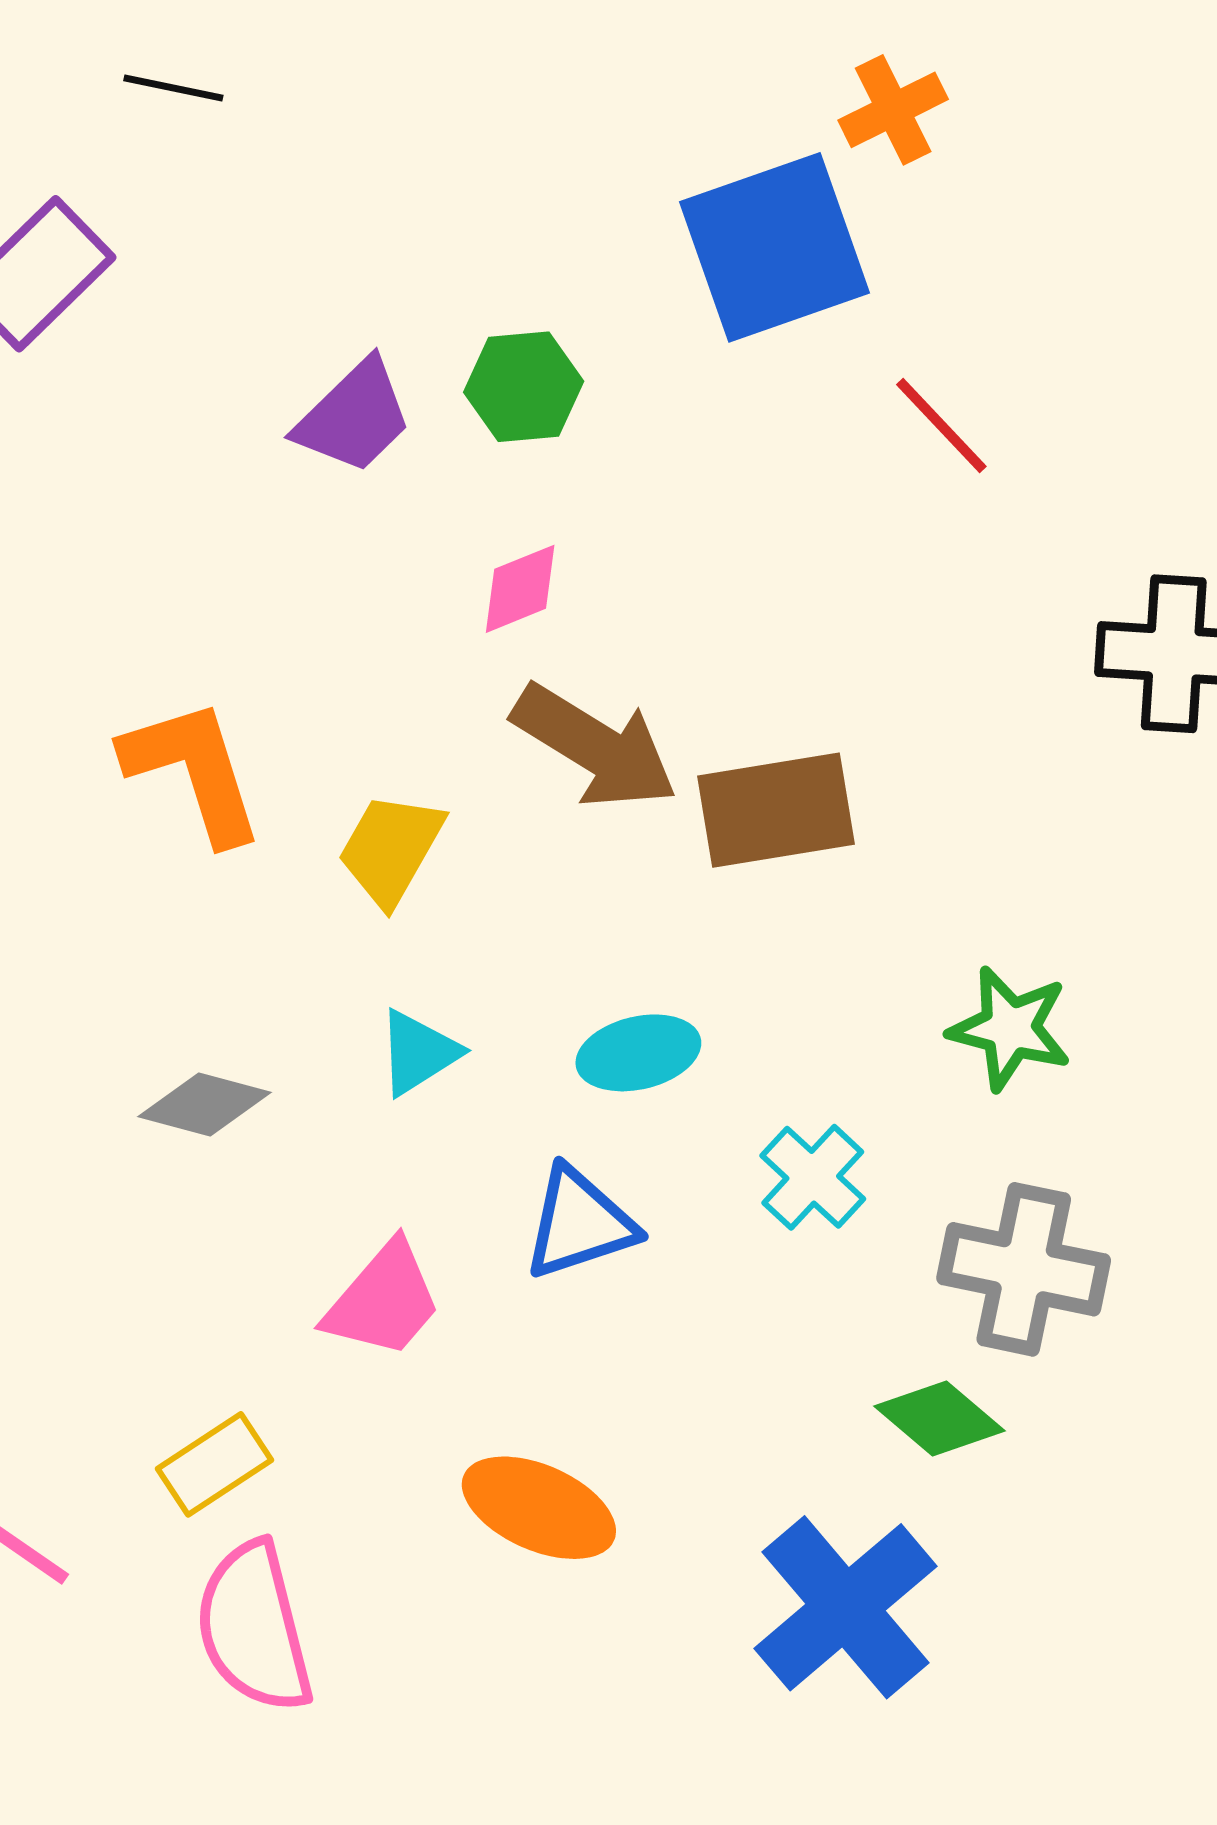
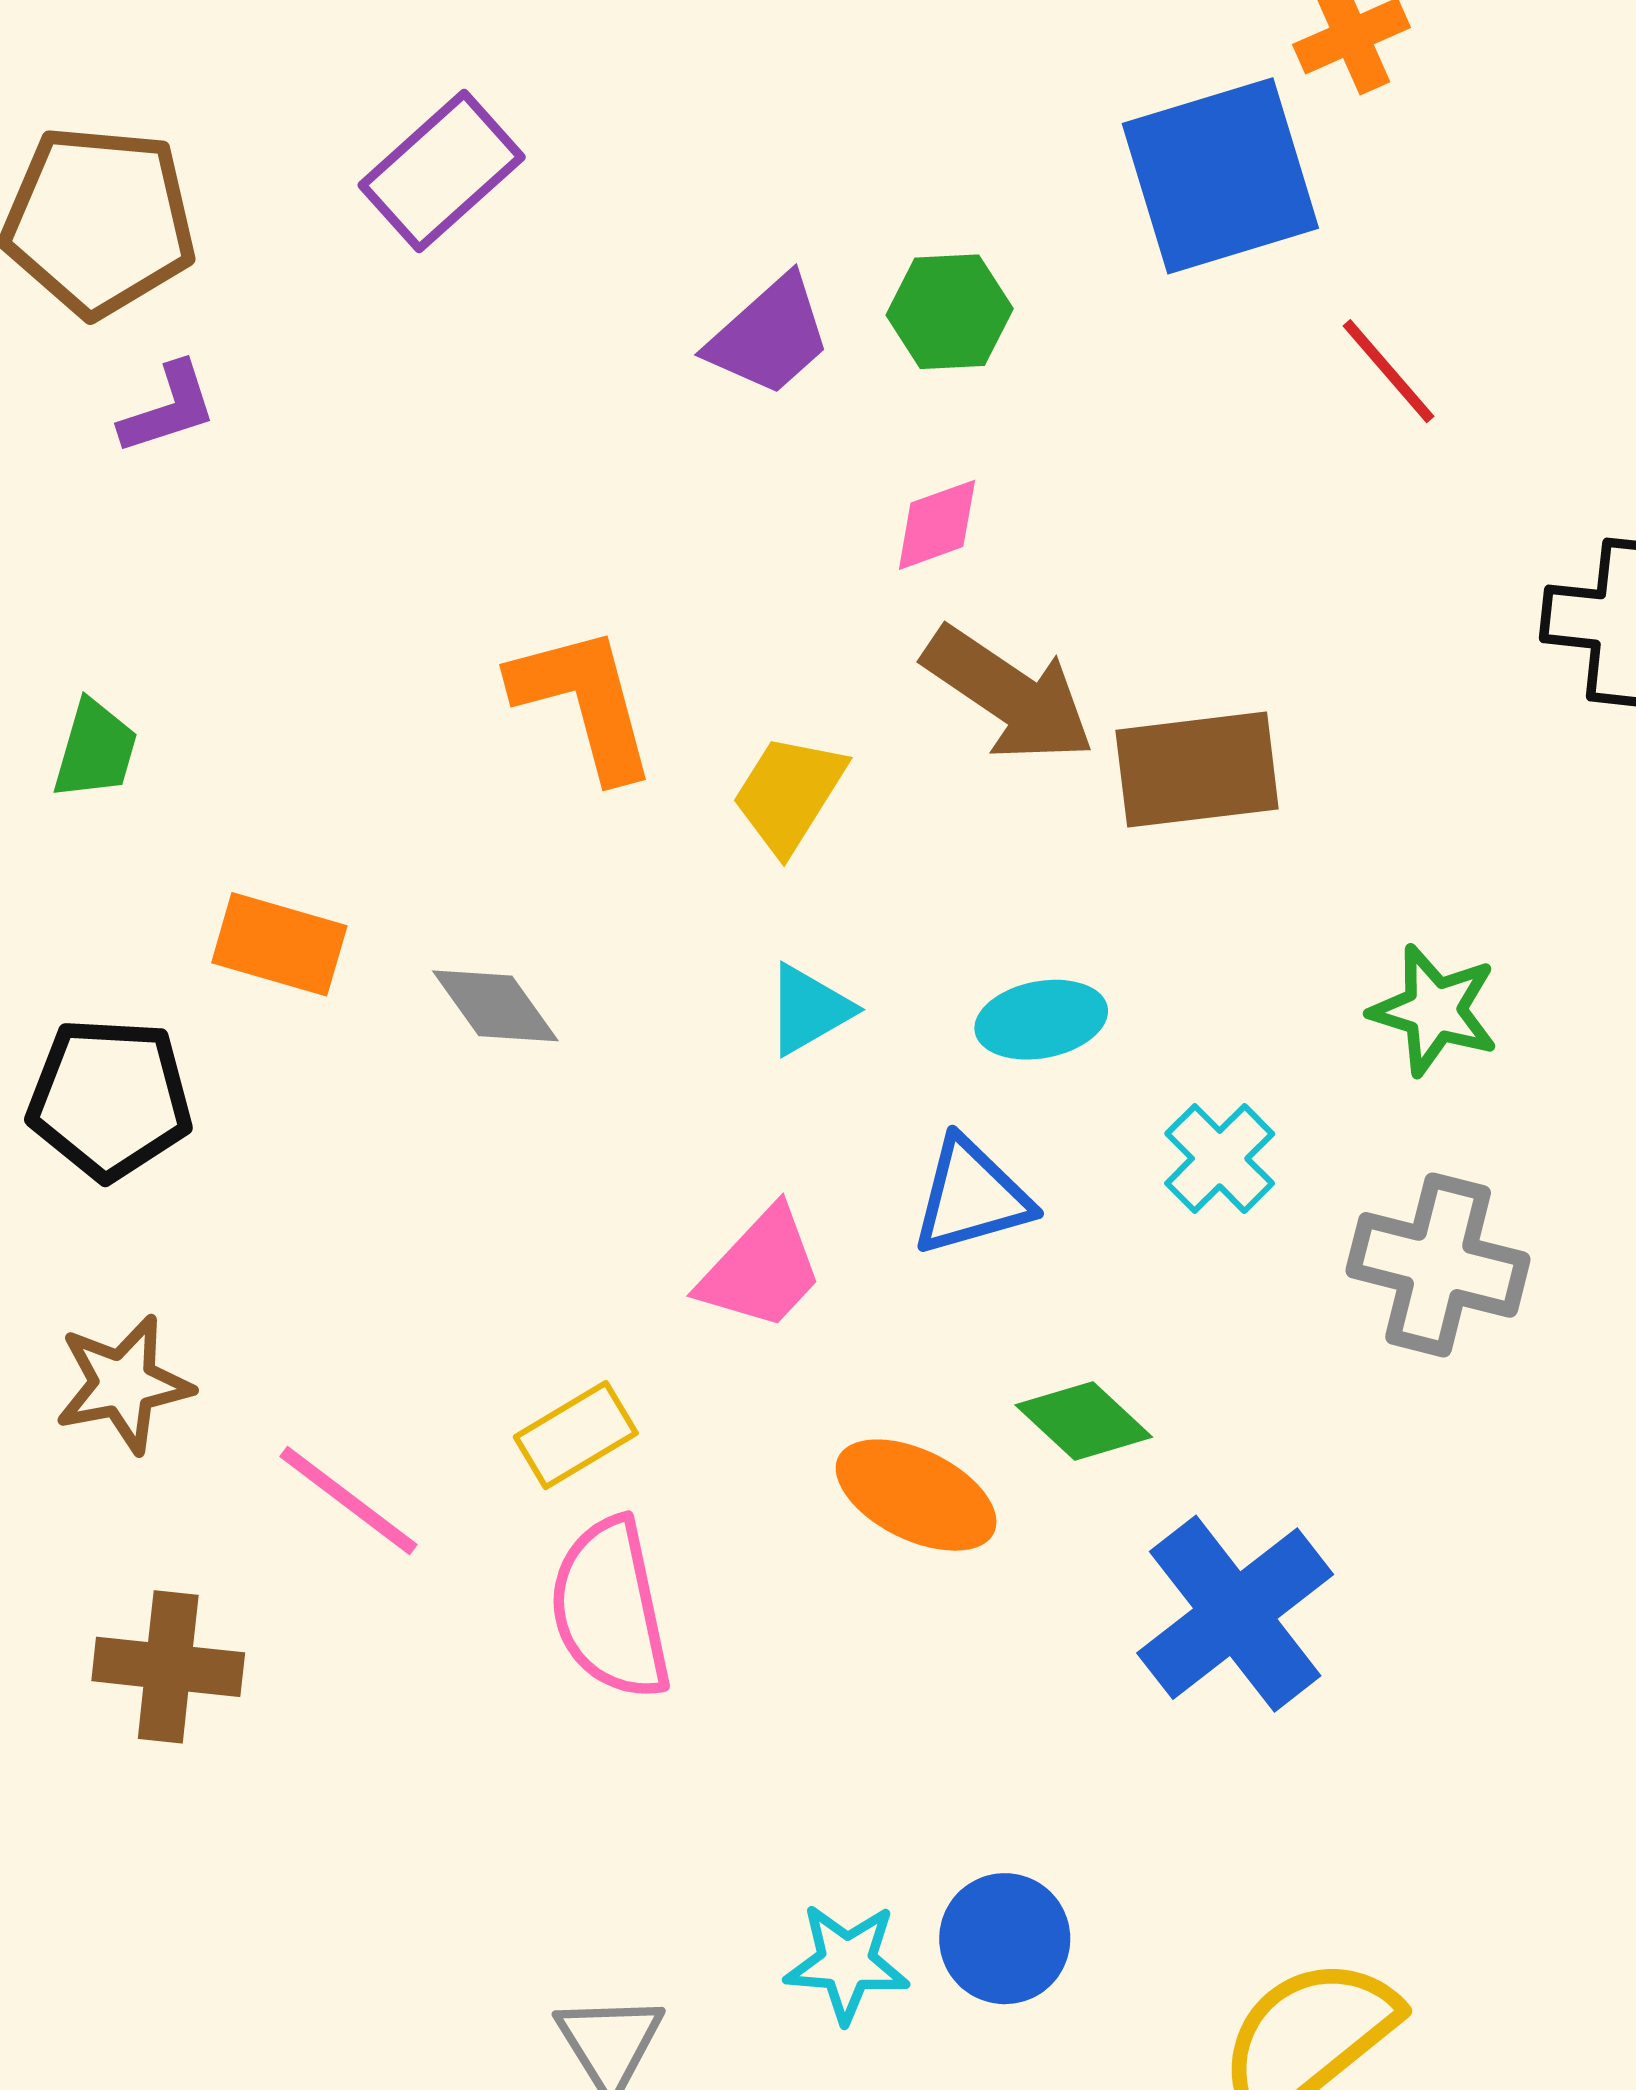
gray diamond: (205, 1105) -> (495, 1006), moved, turned 37
green diamond: (940, 1419) -> (1084, 1421), moved

